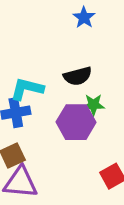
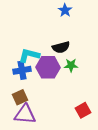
purple hexagon: (76, 122) -> (48, 67), moved

